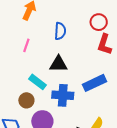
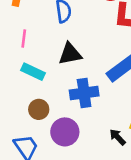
cyan rectangle: (37, 82) -> (33, 72), moved

